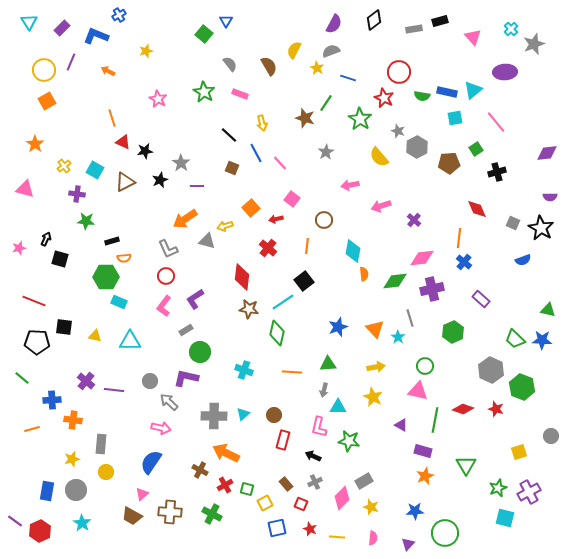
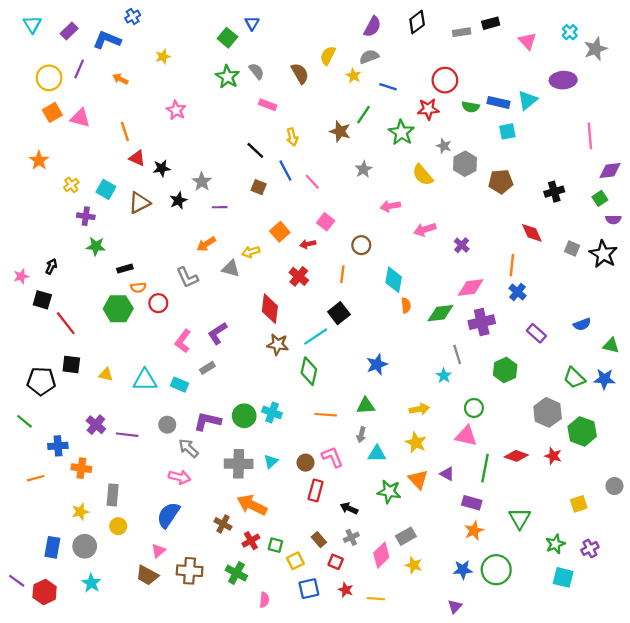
green star: (204, 92) -> (227, 77), moved
red star: (384, 98) -> (428, 109), turned -30
pink line: (496, 122) -> (590, 136), moved, turned 35
green square: (476, 149) -> (600, 198), moved
pink triangle: (25, 189) -> (80, 118), moved
orange arrow: (185, 219) -> (206, 244), size x0.7
black square: (60, 259) -> (42, 300), moved
blue semicircle: (523, 260) -> (582, 324), moved
red circle: (166, 276) -> (158, 303), moved
red line: (34, 301) -> (66, 323), moved, turned 30
cyan rectangle: (119, 302) -> (180, 385), moved
orange triangle: (375, 329) -> (418, 479), moved
green circle: (200, 352) -> (244, 416), moved
pink L-shape: (319, 427) -> (332, 457), moved, turned 145
purple cross: (529, 492) -> (590, 548), size x0.7
green circle: (445, 533) -> (496, 570), moved
pink semicircle: (373, 538) -> (264, 600), moved

